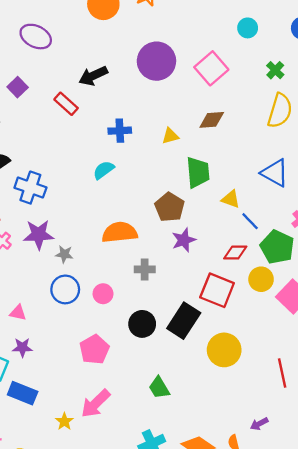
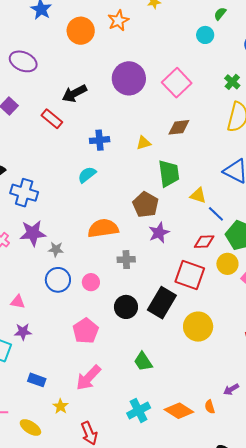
cyan circle: (248, 28) -> (205, 35), moved
blue rectangle: (23, 393) -> (37, 380), moved, size x0.7
yellow star: (64, 421) -> (60, 406), moved

